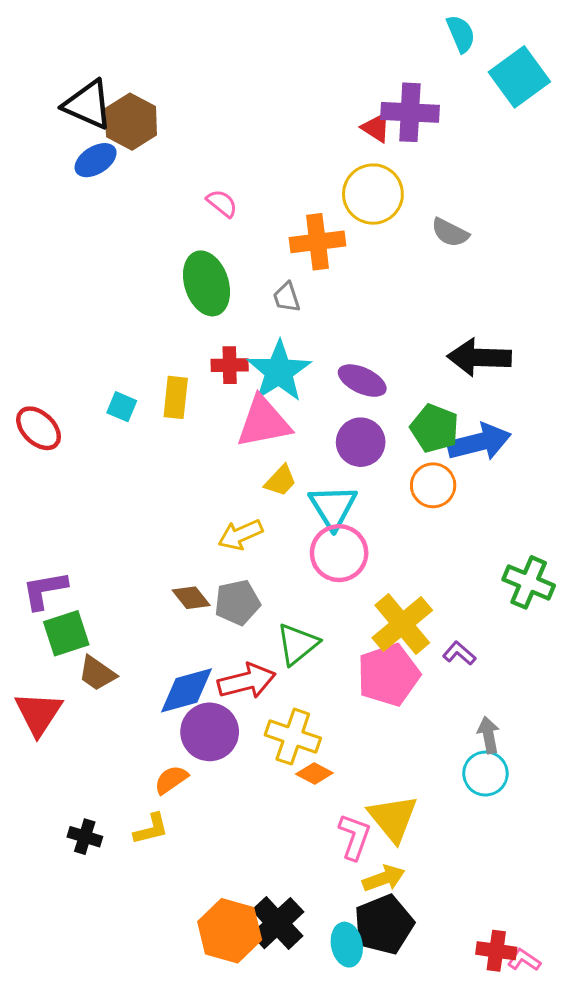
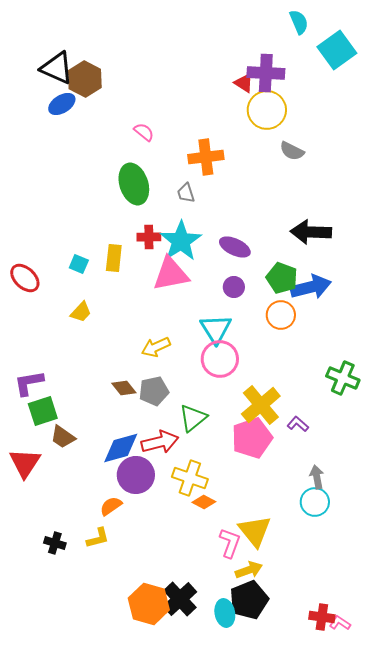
yellow circle: (373, 194) -> (267, 110), moved
purple circle: (361, 442) -> (234, 287), size x0.7
yellow trapezoid: (280, 481) -> (81, 312), moved

